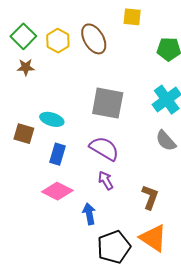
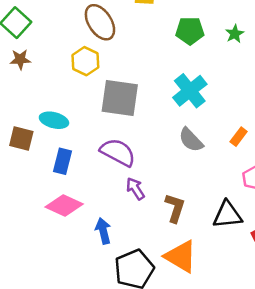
yellow hexagon: (58, 41) -> (85, 61), moved
purple arrow: (106, 180) -> (135, 189), moved

